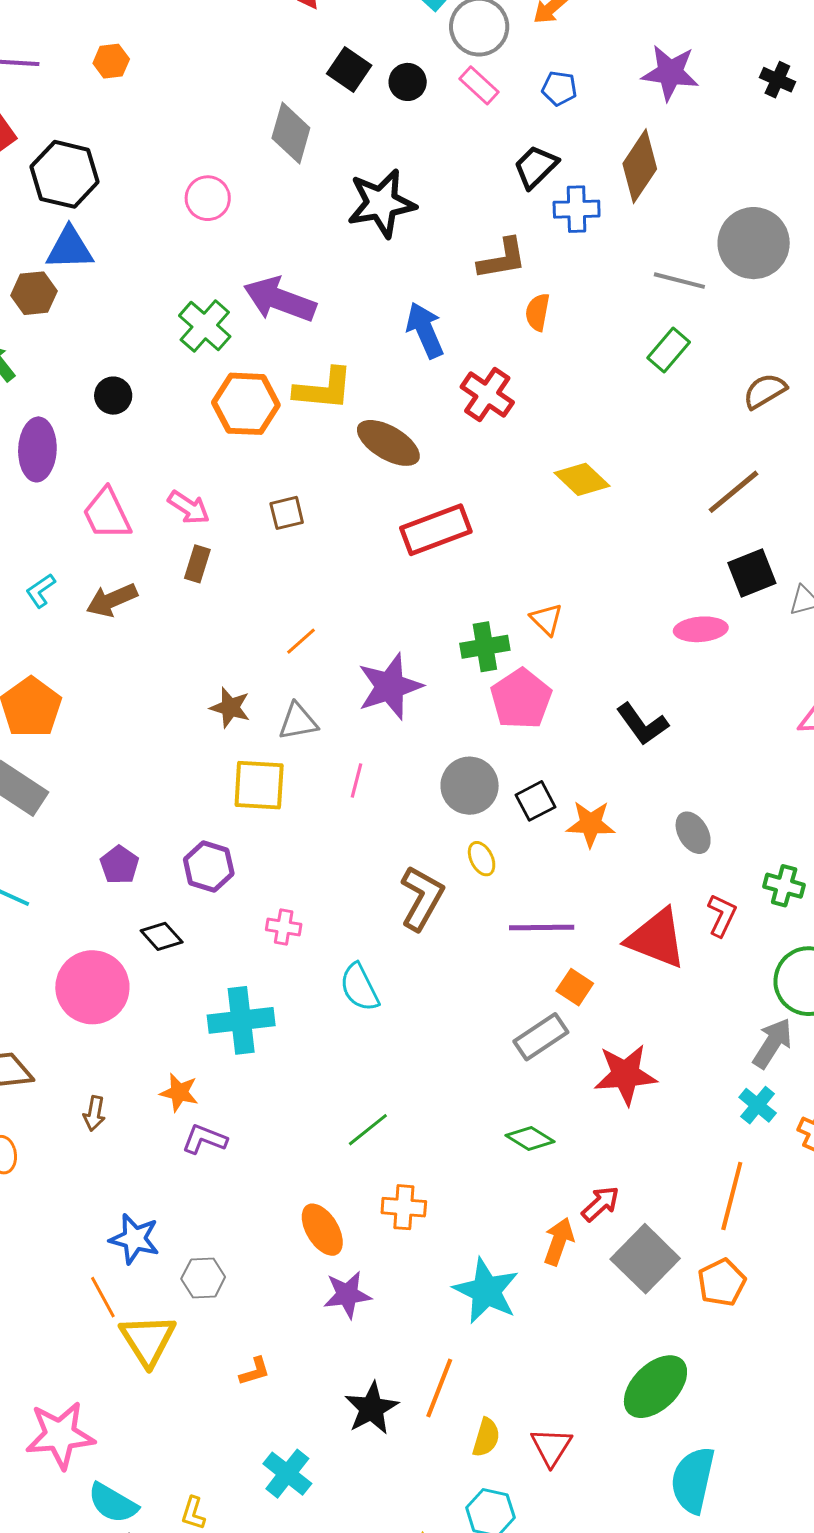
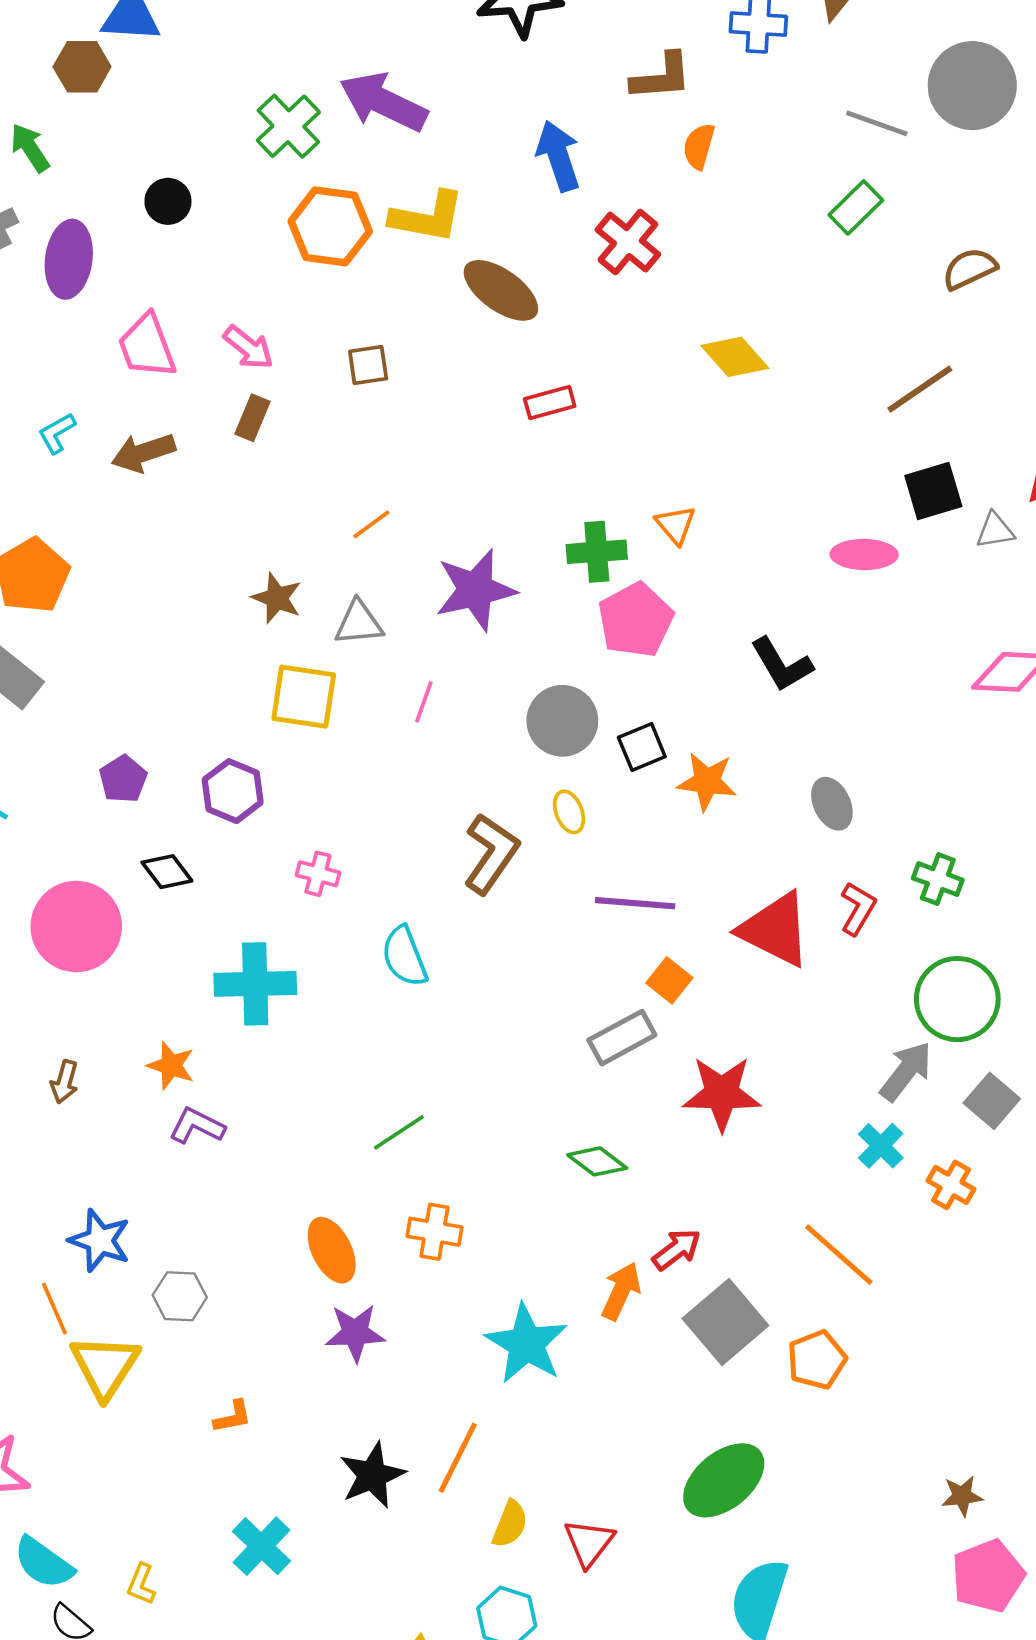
red rectangle: (436, 530) -> (550, 403), size x0.6
orange line: (732, 1196) -> (839, 1255), turned -68

